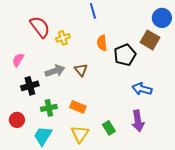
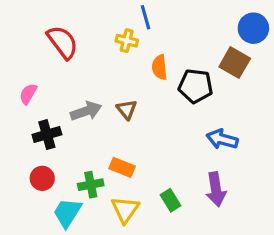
yellow cross: (63, 38) -> (127, 41), moved, turned 32
black pentagon: (125, 55) -> (196, 86), turned 30
green cross: (49, 108) -> (91, 185), moved
red circle: (17, 120) -> (42, 178), moved

